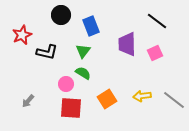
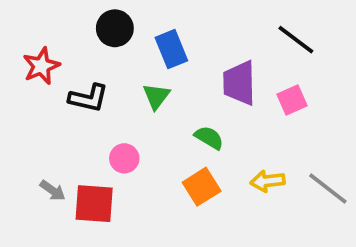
green semicircle: (83, 73) -> (209, 138), moved
gray arrow: (28, 101) -> (53, 190), turned -96
red square: (71, 108) -> (94, 204), moved

